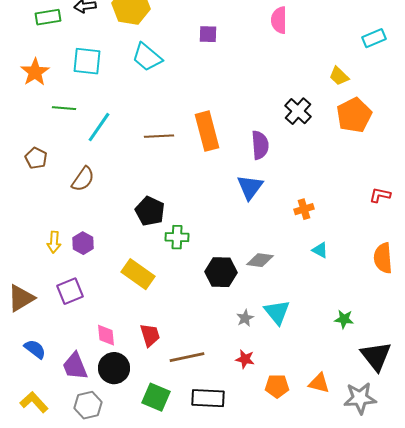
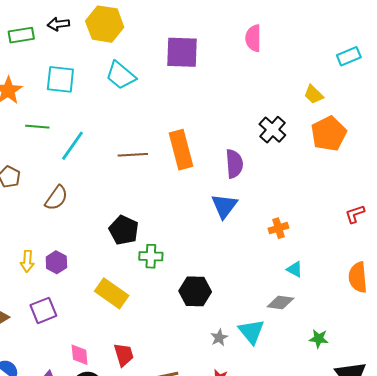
purple square: (208, 34) -> (182, 52), size x1.8
red L-shape: (380, 195) -> (355, 214), turned -30
gray diamond: (260, 260) -> (280, 302), moved

